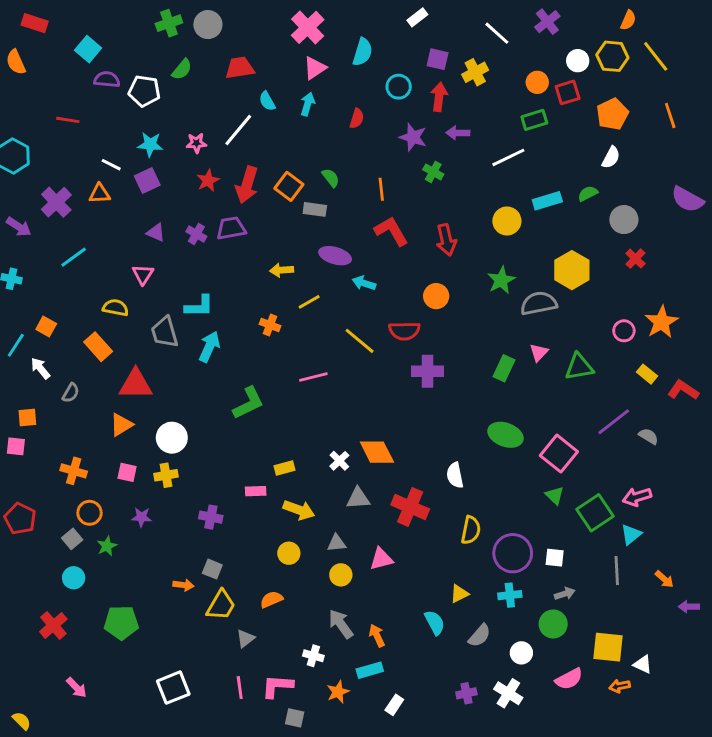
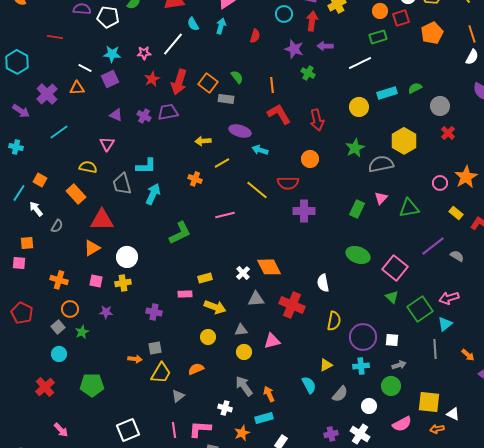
white semicircle: (611, 157) -> (472, 57), moved
gray square: (212, 569) -> (155, 348), turned -32

